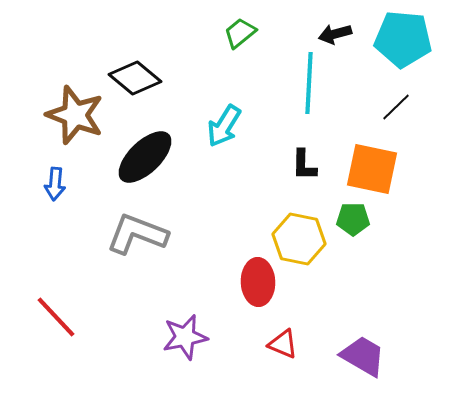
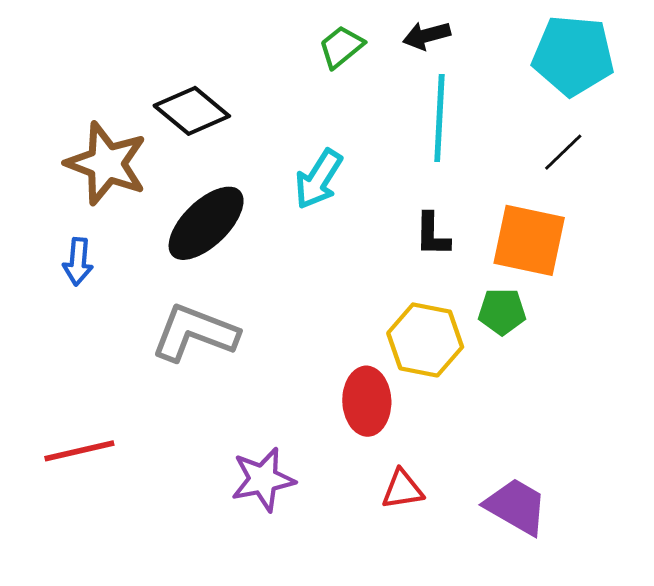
black arrow: (335, 34) -> (427, 35), moved
red line: (56, 317) -> (79, 451), turned -60
red triangle: (283, 344) -> (402, 489), turned -32

